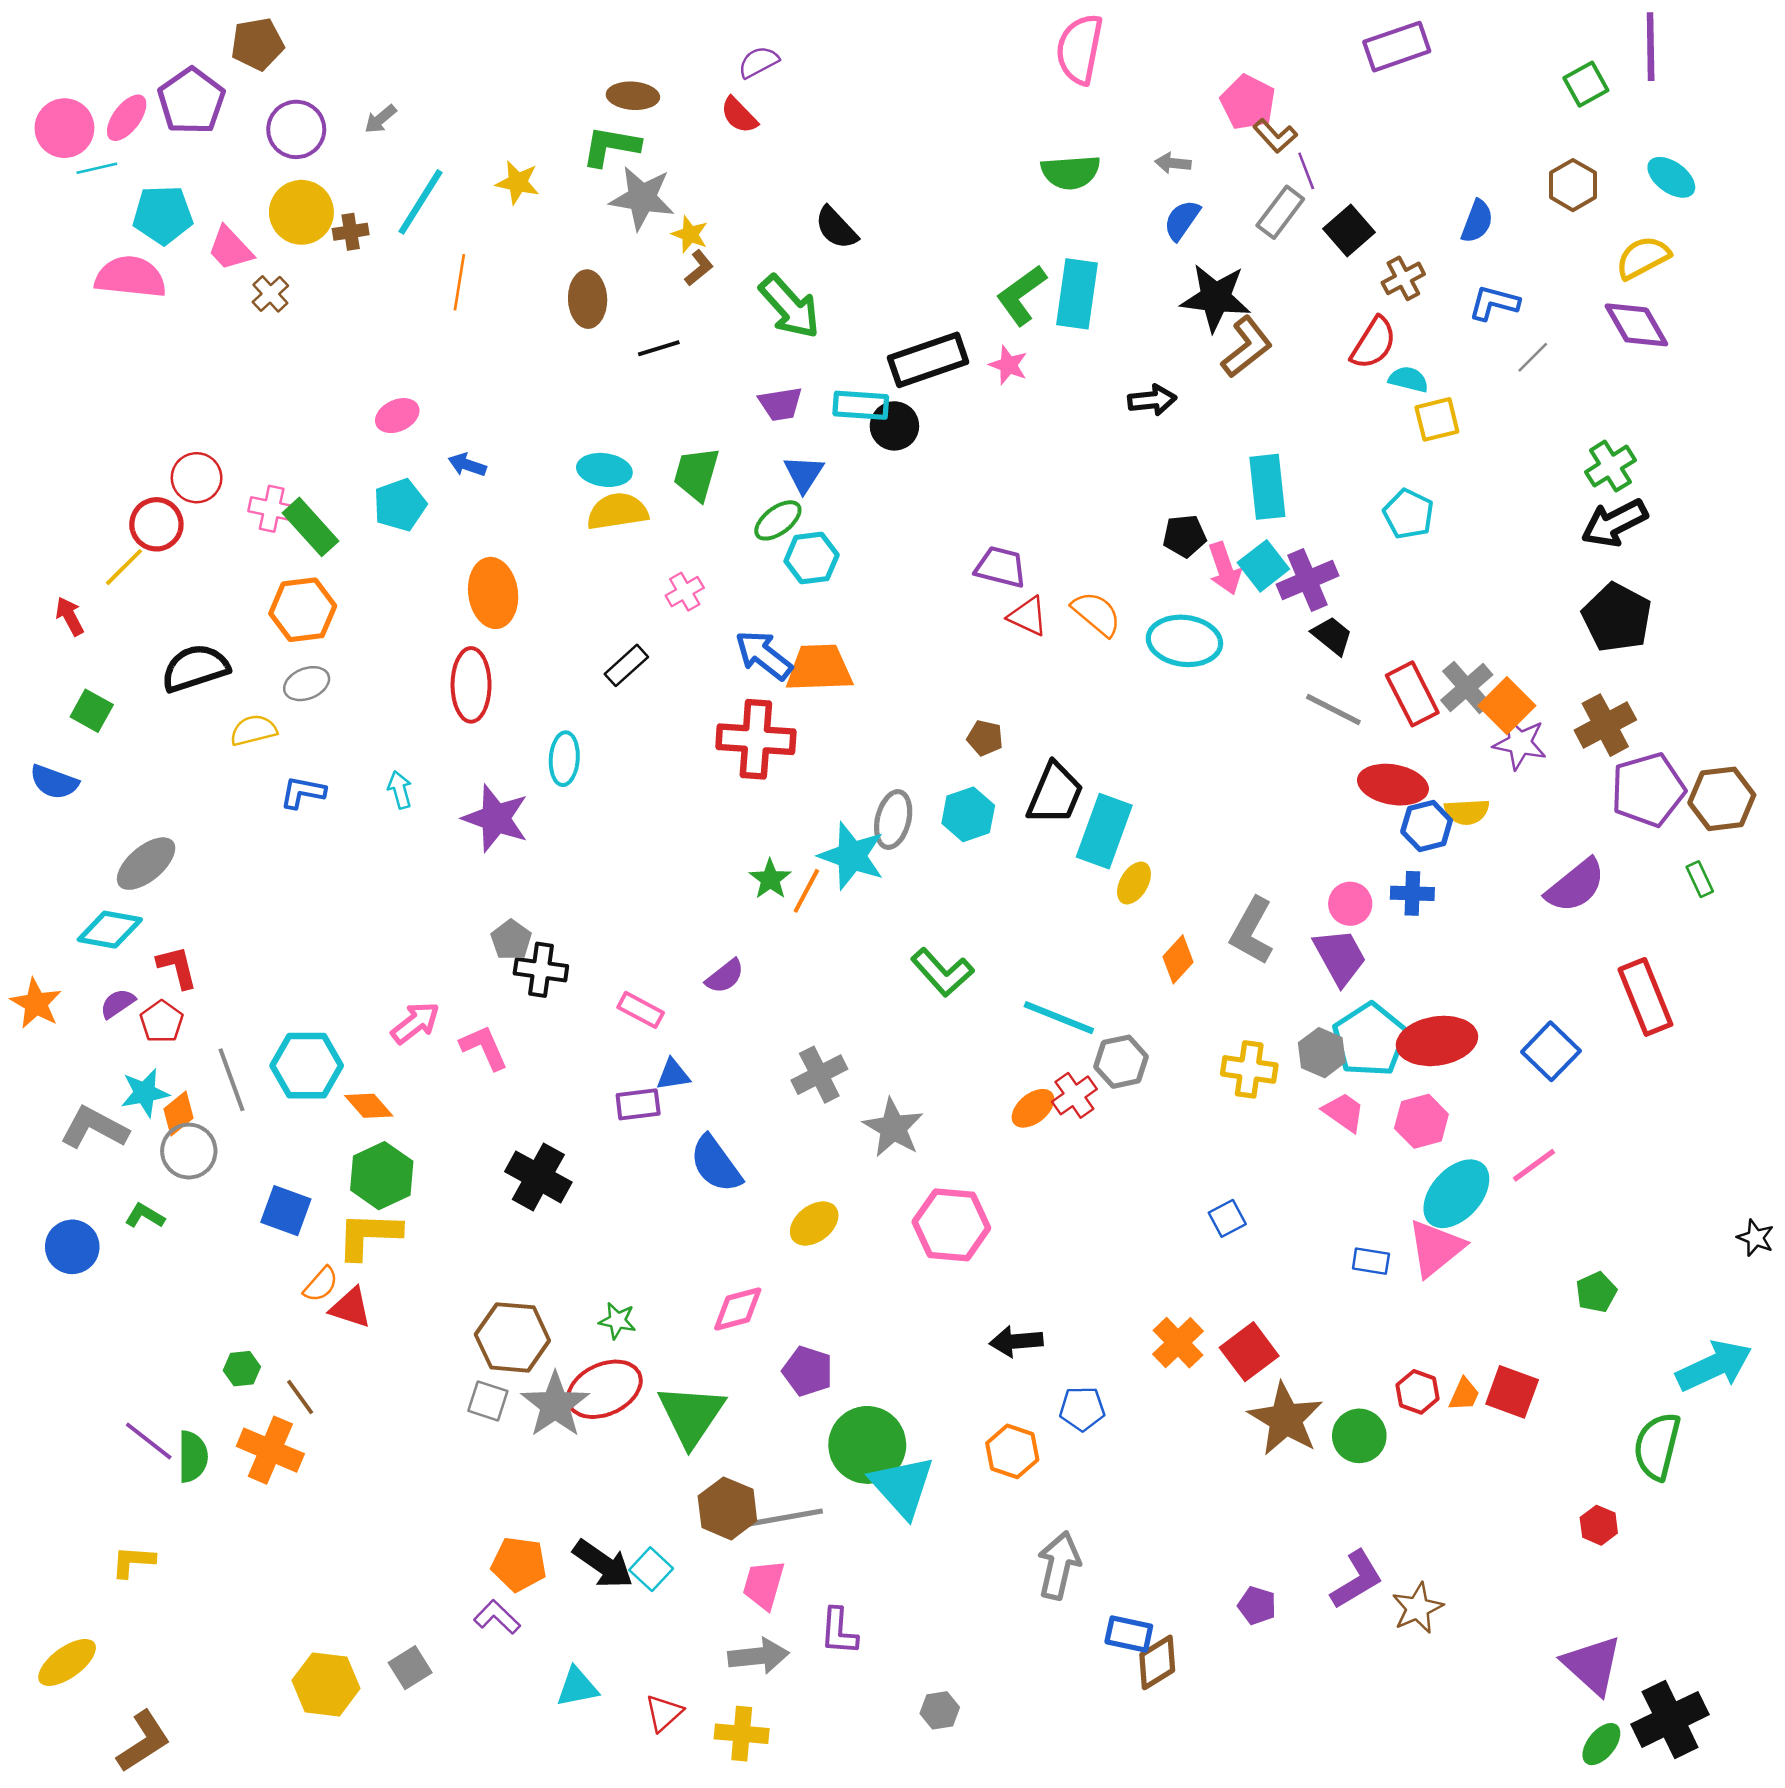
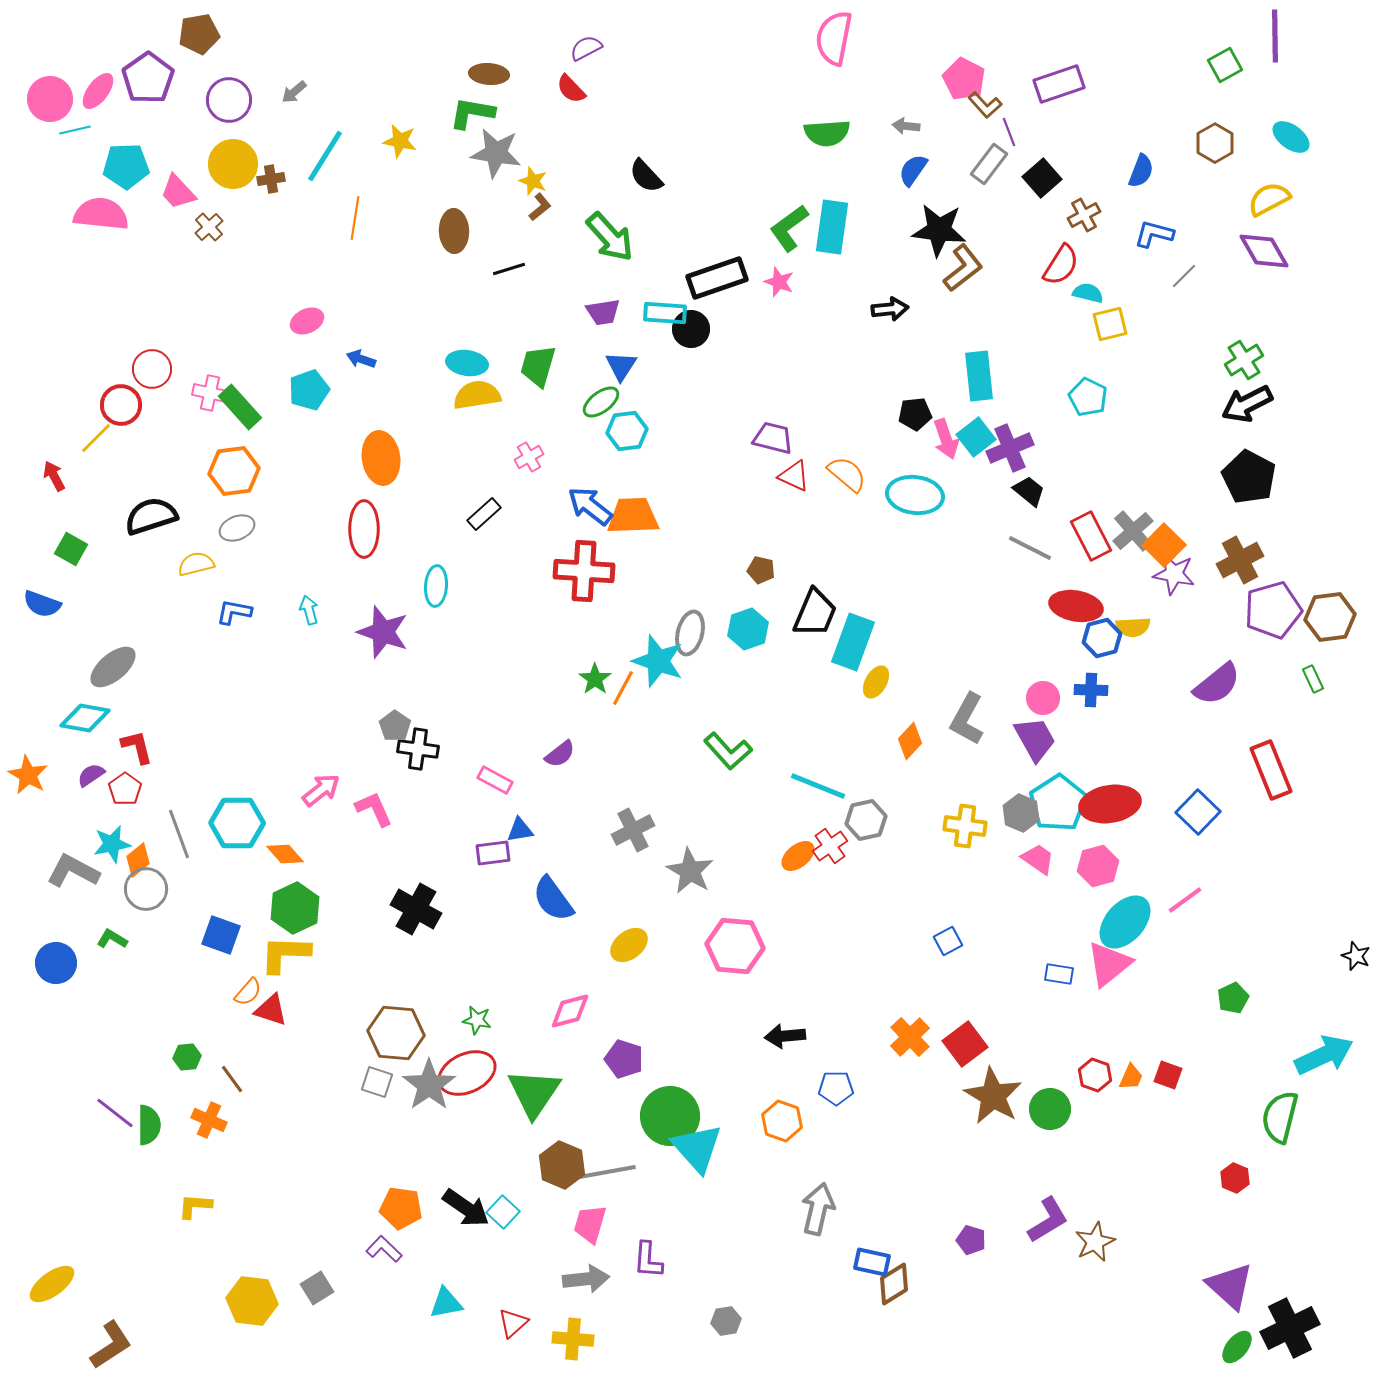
purple rectangle: (1397, 47) -> (1059, 84), moved
red square: (1512, 1392) -> (1168, 1075), size x0.7
orange cross: (270, 1450) -> (209, 1120), size x0.7
yellow L-shape: (133, 1561) -> (195, 1206), moved

